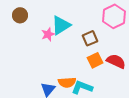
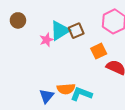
brown square: (90, 38) -> (76, 31), moved
orange square: (95, 60) -> (99, 51), moved

